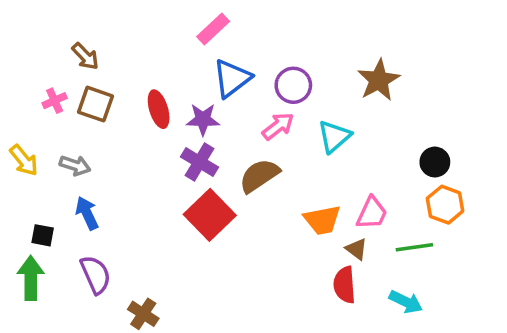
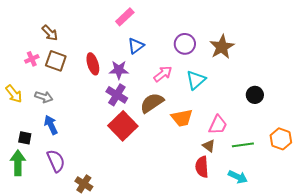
blue triangle: (232, 78) -> (136, 46), size x0.7
purple circle: (293, 85) -> (185, 44), moved
orange hexagon: (445, 205) -> (281, 139), moved
orange trapezoid: (322, 220) -> (182, 118), moved

